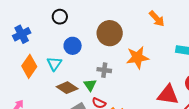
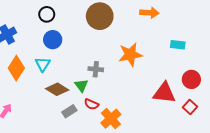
orange arrow: (157, 19) -> (149, 13), turned -42
brown circle: (110, 33) -> (100, 16), moved
blue circle: (73, 46) -> (53, 40), moved

